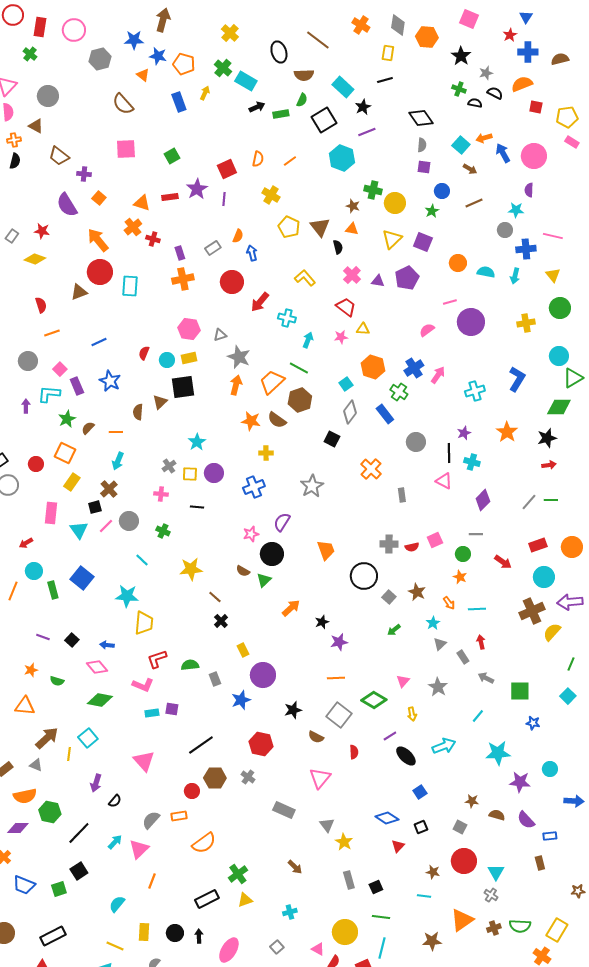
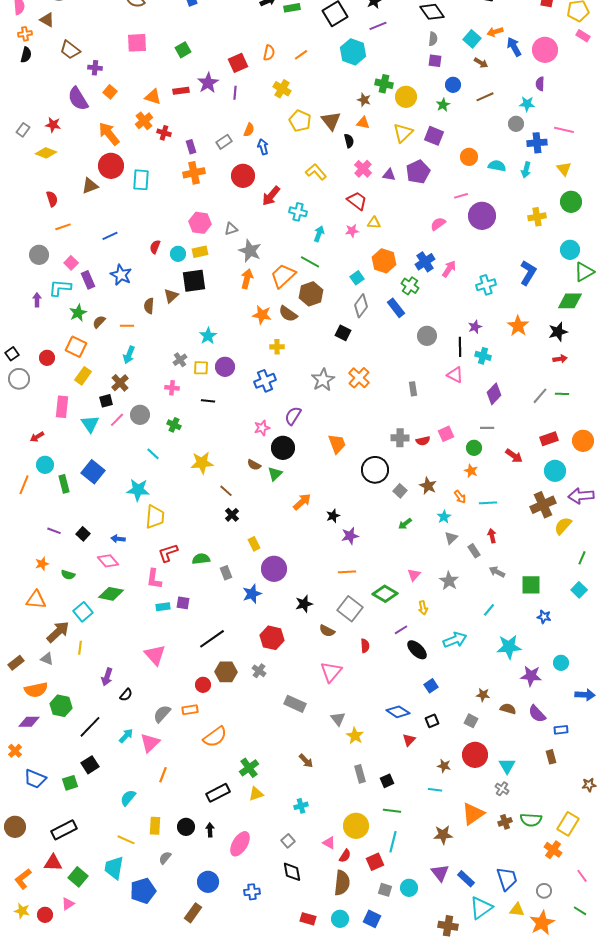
orange cross: (371, 469) -> (359, 378), moved
pink L-shape: (143, 685) -> (154, 579), turned 75
cyan square: (88, 738) -> (83, 612), moved

